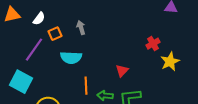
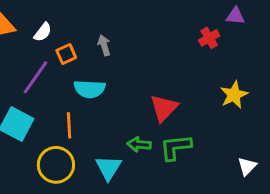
red cross: (153, 44) -> (209, 38), moved
red triangle: (122, 71) -> (164, 108), size x1.5
orange line: (86, 86) -> (69, 125), moved

